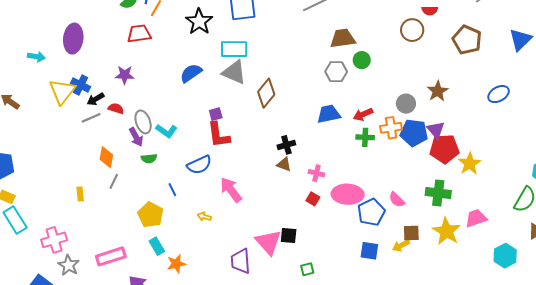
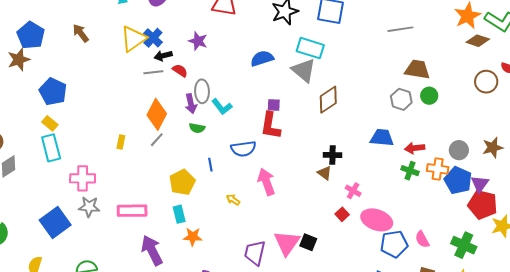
orange diamond: (106, 157) -> (157, 114), size x1.4
gray star: (69, 265) -> (89, 207), turned 30

